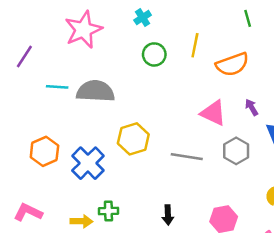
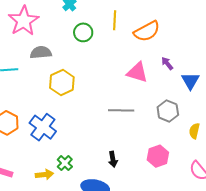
gray semicircle: (95, 91) -> (41, 52), moved, size x0.7
yellow hexagon: (133, 139) -> (62, 83), moved
gray hexagon: (236, 151) -> (168, 111), moved
green cross: (108, 211) -> (65, 163), turned -35

